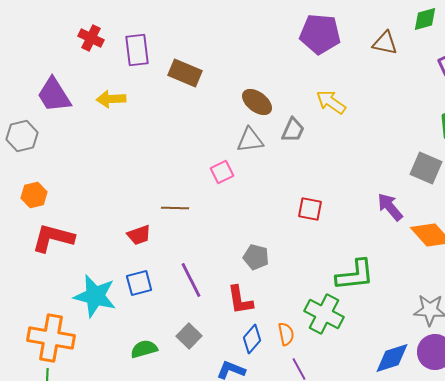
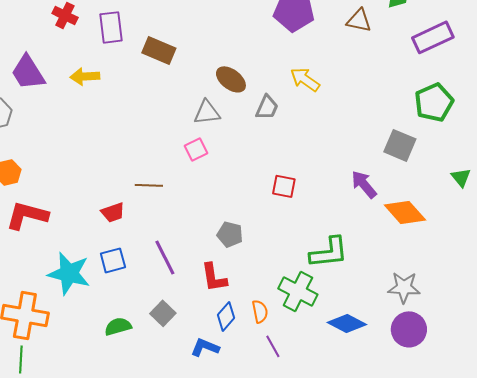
gray triangle: (250, 140) -> (207, 112), moved
blue diamond: (392, 358) -> (347, 323), moved, turned 45

